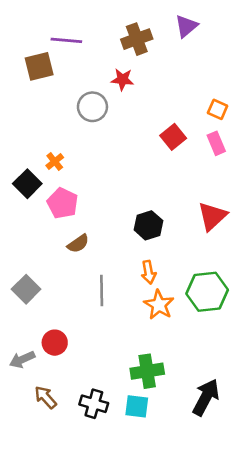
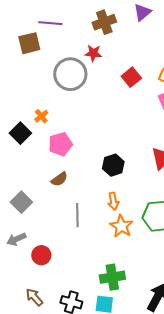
gray circle: (92, 107) -> (70, 74), size x1.4
red square: (173, 137) -> (131, 77), moved
pink pentagon: (63, 203) -> (60, 144), moved, turned 30
gray square: (26, 289) -> (21, 202), moved
gray arrow: (22, 359) -> (16, 239), moved

